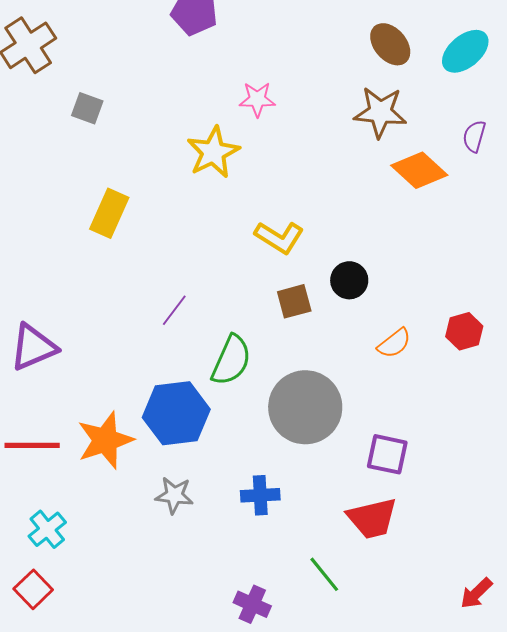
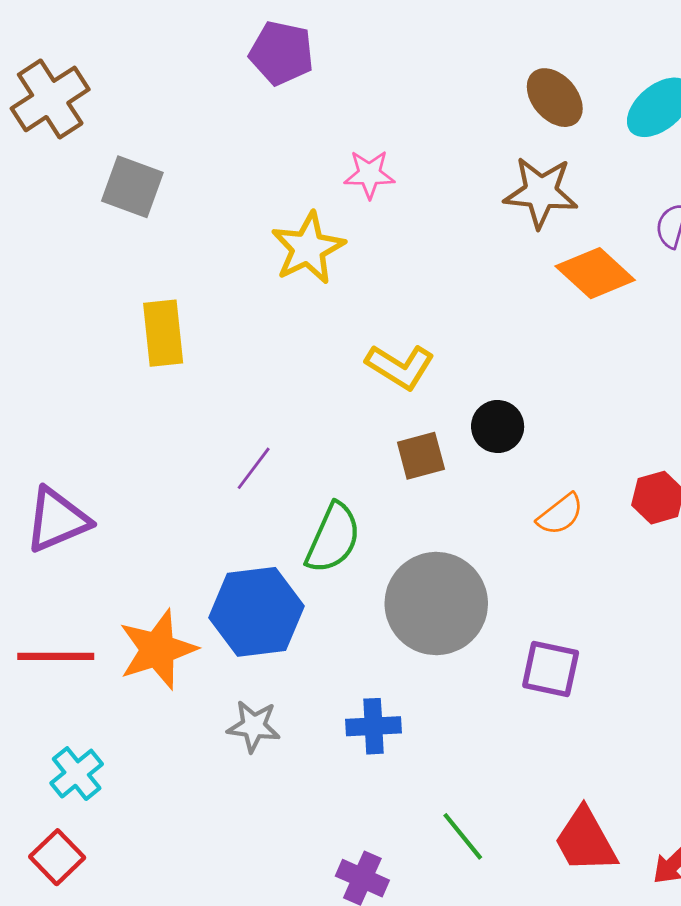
gray square: (87, 108) -> (132, 187), size x1.4
yellow rectangle: (109, 213) -> (163, 333), turned -30
red trapezoid: (372, 518) -> (585, 840), moved, turned 74

